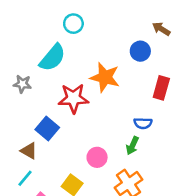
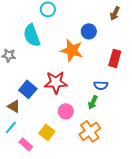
brown arrow: (161, 29) -> (115, 13), turned -96
blue circle: (140, 51) -> (89, 31), moved
cyan semicircle: (52, 58) -> (32, 35), turned 120
red star: (73, 98) -> (56, 82), moved

